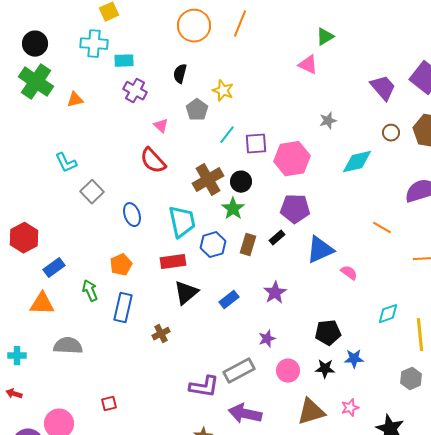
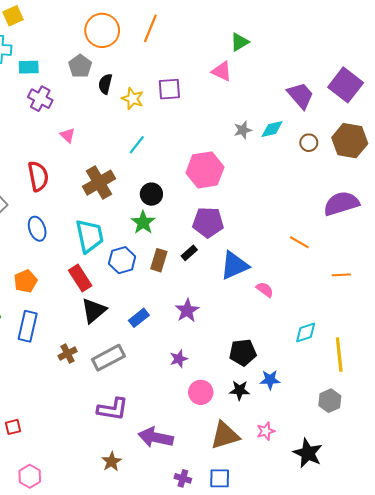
black semicircle: (180, 74) -> (105, 84), moved
gray pentagon: (197, 110) -> (80, 66), moved
purple square: (256, 144) -> (169, 89), moved
red semicircle: (153, 161) -> (38, 176), moved, turned -148
cyan diamond: (357, 162) -> (272, 129), moved, size x0.7
brown cross: (208, 180) -> (99, 183), moved
red rectangle: (173, 262) -> (80, 278), turned 65
gray rectangle: (239, 371) -> (108, 358), moved

